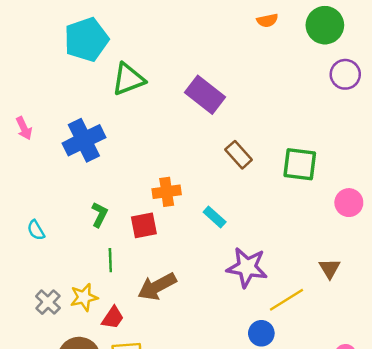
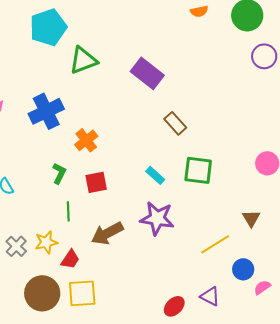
green square: (300, 164) -> (198, 170), moved
orange cross: (167, 192) -> (86, 140), moved, turned -30
purple star: (247, 267) -> (157, 218), moved
blue circle: (261, 333) -> (243, 269), moved

